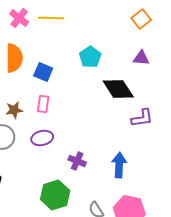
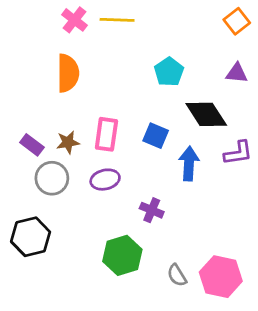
blue square: (43, 72) -> (156, 136), moved
pink rectangle: (43, 104) -> (106, 134), size x1.4
blue arrow: (119, 165) -> (189, 164), moved

